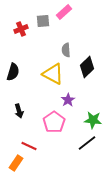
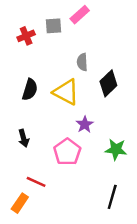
black semicircle: (13, 72) -> (30, 90), moved
black line: (87, 143) -> (112, 197), moved, turned -36

